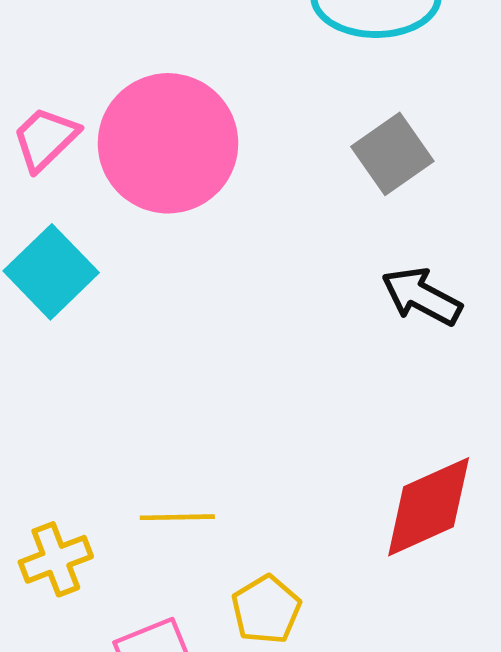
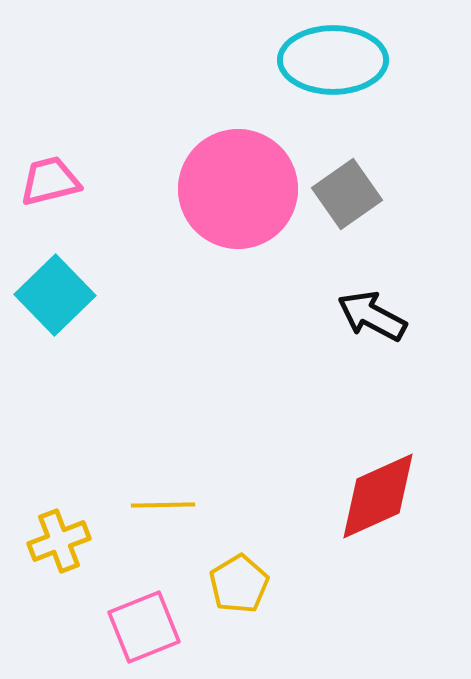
pink trapezoid: (45, 139) -> (50, 181), turned 30
pink circle: (168, 143) -> (238, 189), moved

